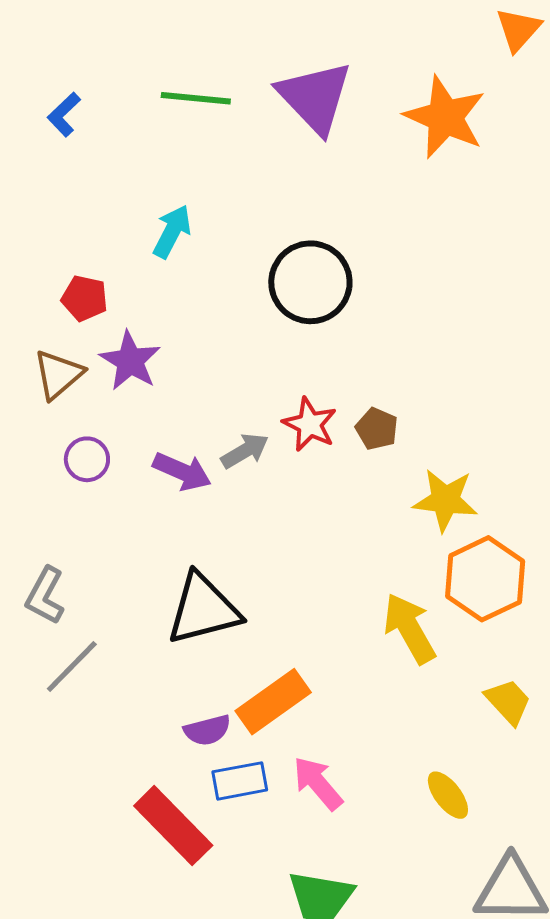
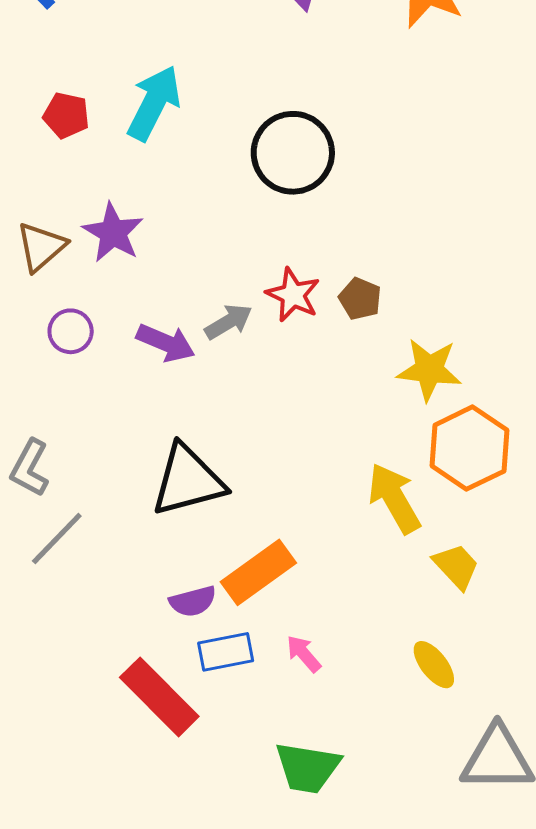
cyan arrow: (172, 232) -> (154, 103), size x1.4
red pentagon: (85, 298) -> (66, 115), moved
yellow trapezoid: (508, 702) -> (456, 566), moved
pink arrow: (318, 783) -> (304, 654), size x0.7

